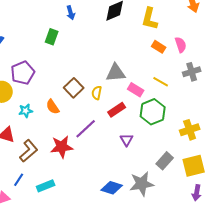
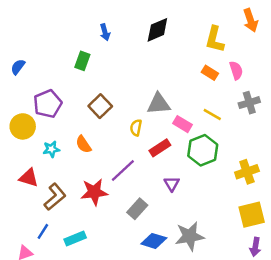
yellow L-shape: (150, 19) -> (215, 39), moved
brown square: (74, 88) -> (100, 106), moved
gray rectangle: (165, 161) -> (137, 209), moved

